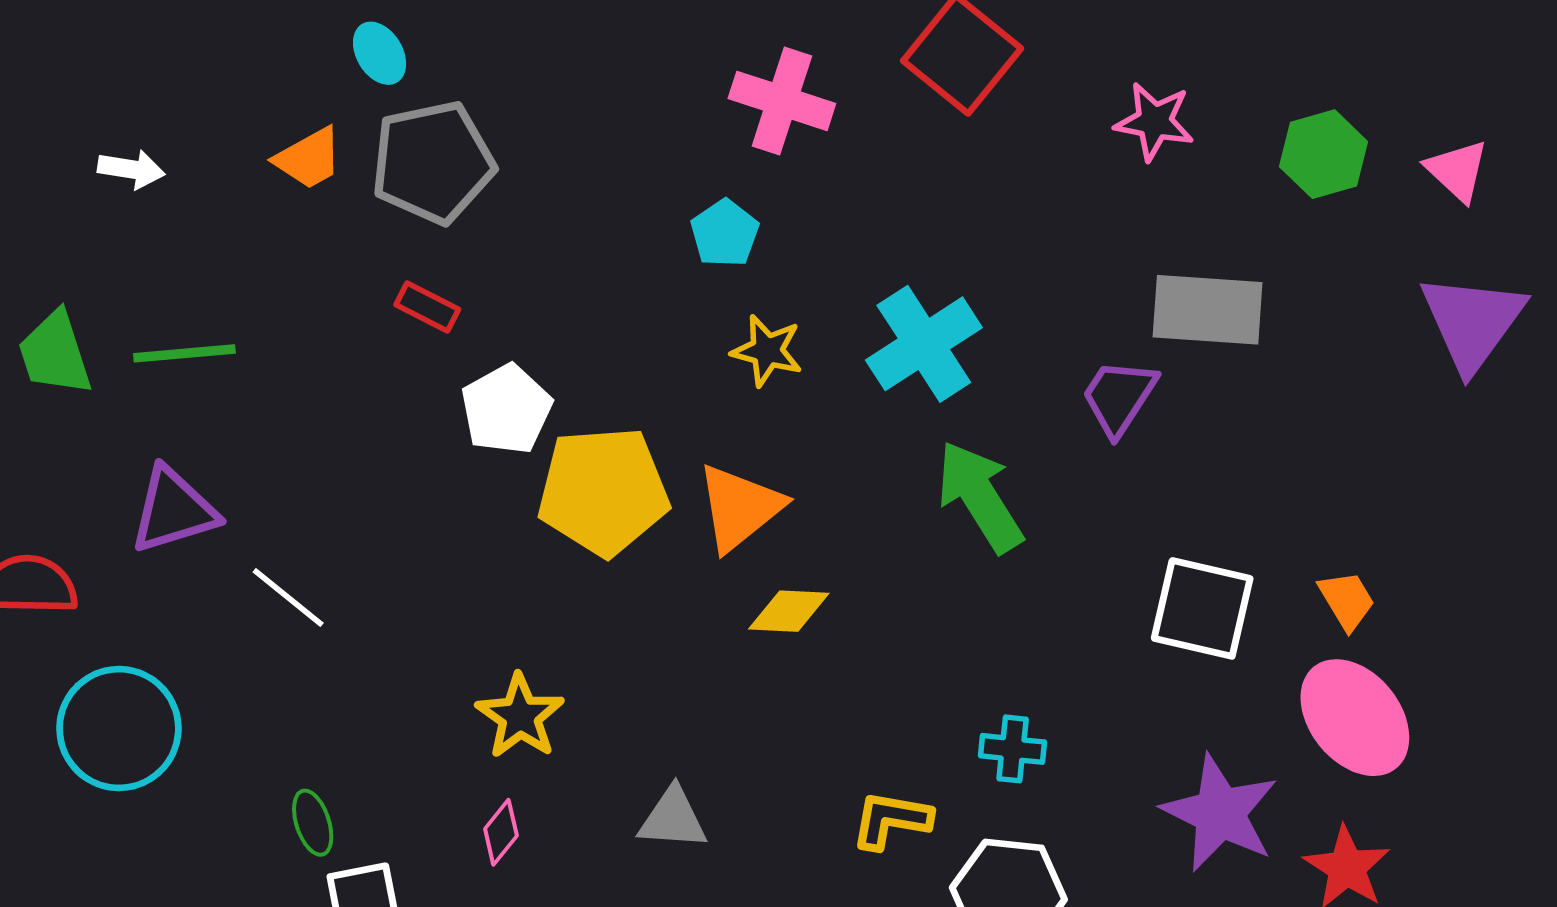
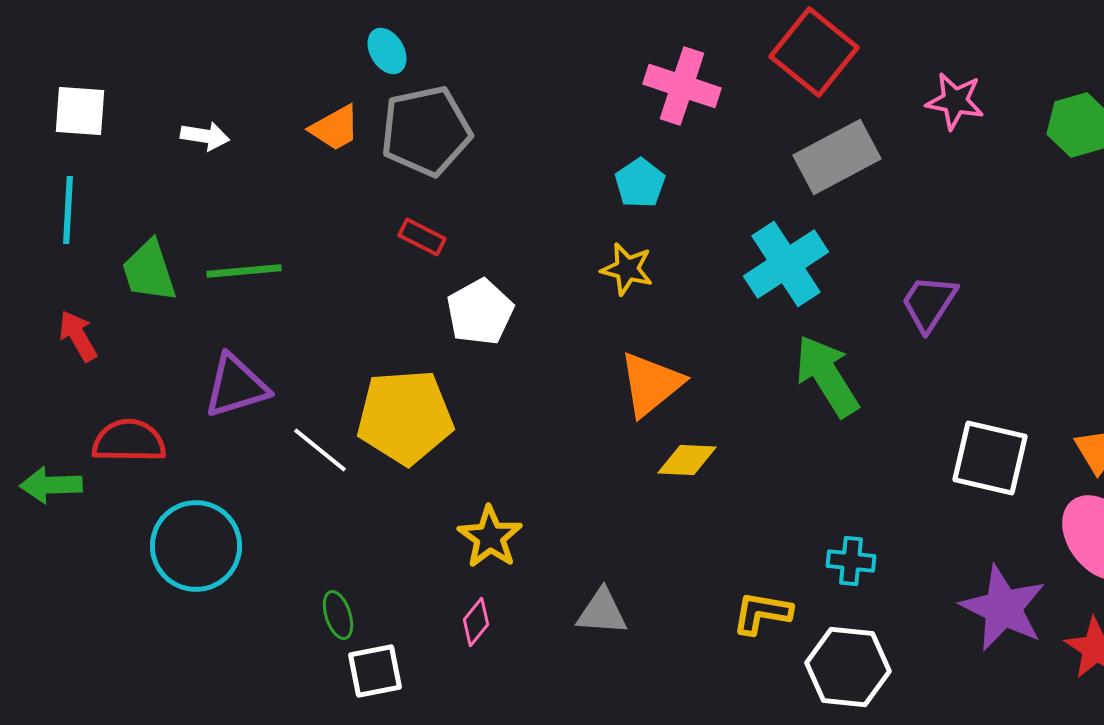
gray rectangle: (1208, 310) -> (837, 157), moved, turned -32
yellow star: (767, 351) -> (627, 269), moved
yellow pentagon: (603, 491) -> (405, 417), moved

